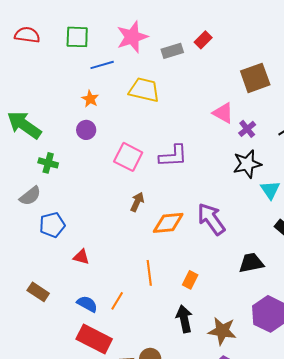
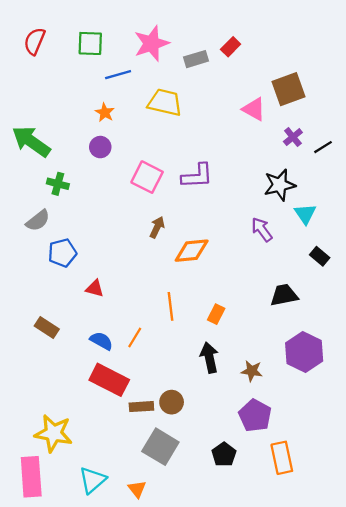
red semicircle: (27, 35) -> (35, 41), turned -75
pink triangle: (223, 113) -> (254, 109), moved
purple cross: (247, 129) -> (293, 137), moved
purple arrow: (211, 219) -> (262, 229), moved, size x0.7
brown star: (222, 331) -> (252, 371), size x0.7

